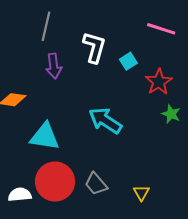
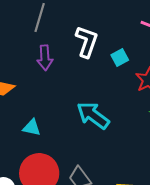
cyan triangle: (45, 136) -> (32, 128), size x0.6

